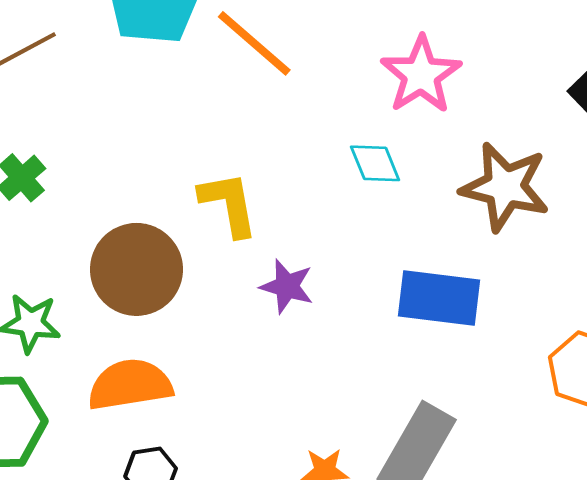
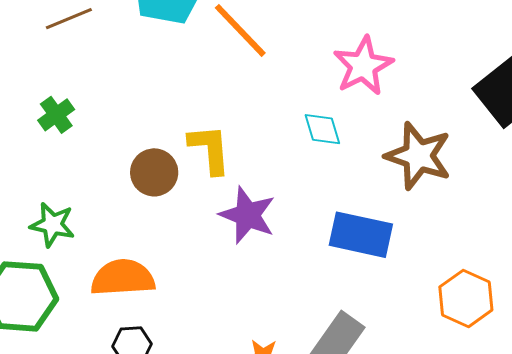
brown circle: (136, 269) -> (154, 172), moved, size x0.7
purple star: (287, 286) -> (247, 215), size x1.4

